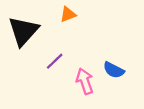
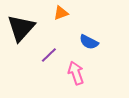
blue semicircle: (114, 70) -> (89, 42), moved

